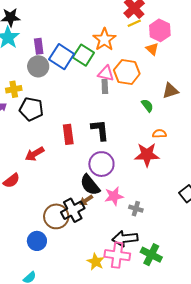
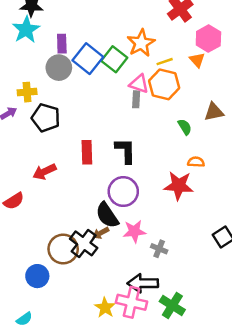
yellow line: (134, 23) -> (165, 62), moved
black cross: (73, 210) -> (84, 243), turned -30

